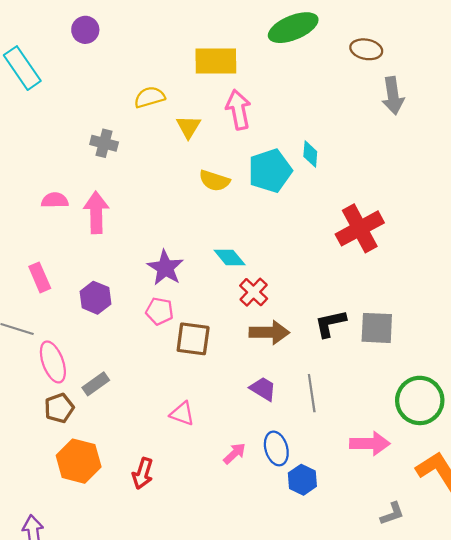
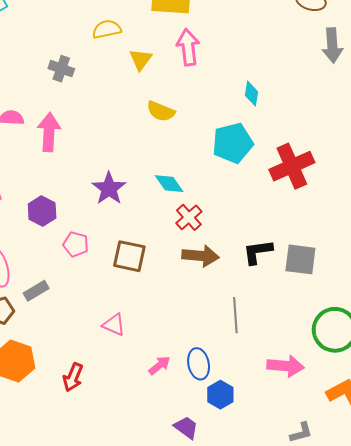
cyan pentagon: (270, 171) -> (233, 143), moved
pink pentagon: (160, 311) -> (76, 244), moved
purple trapezoid: (263, 389) -> (186, 427), moved

